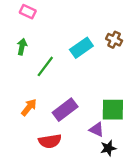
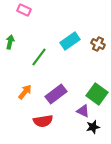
brown cross: (114, 40) -> (98, 44), moved
green arrow: (22, 47) -> (10, 42), moved
green square: (113, 110) -> (97, 94), turned 35

